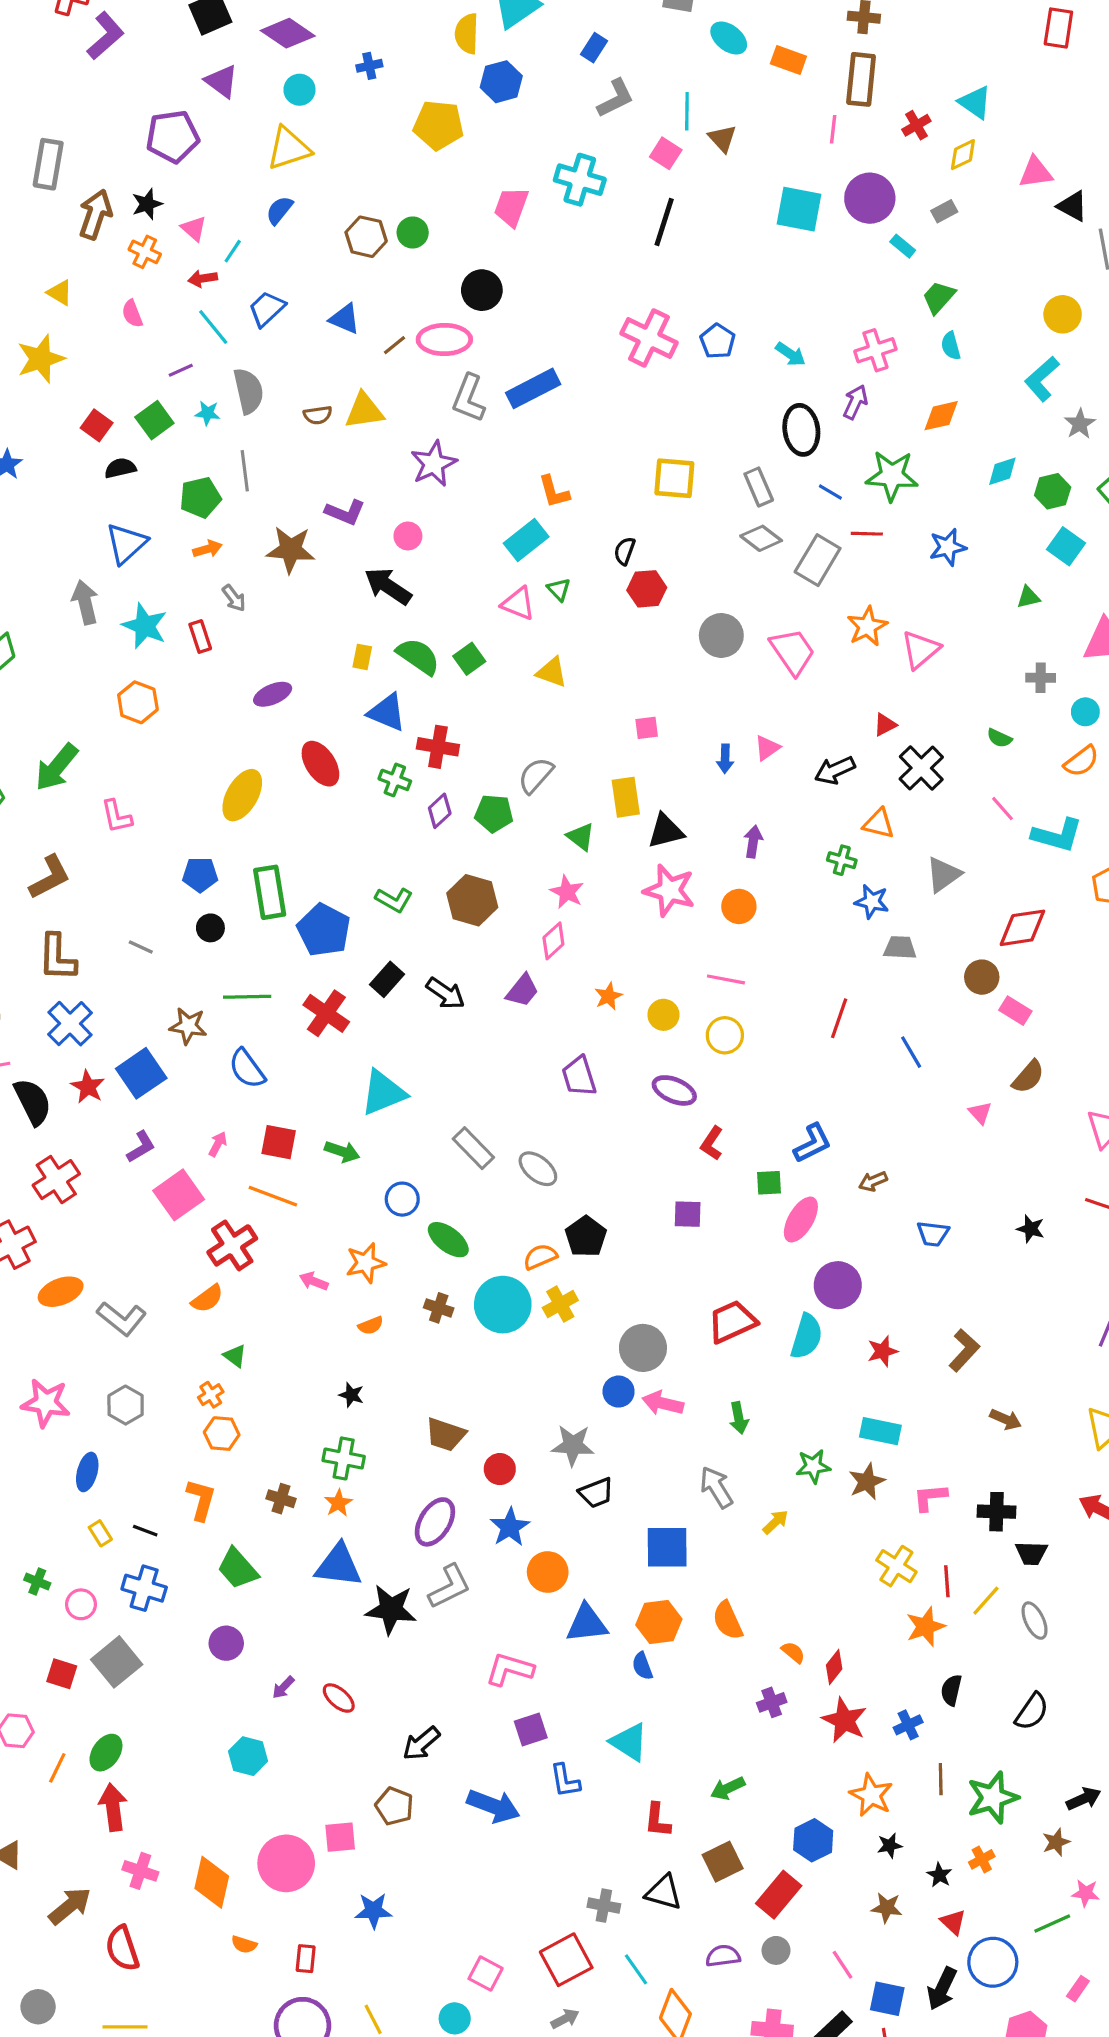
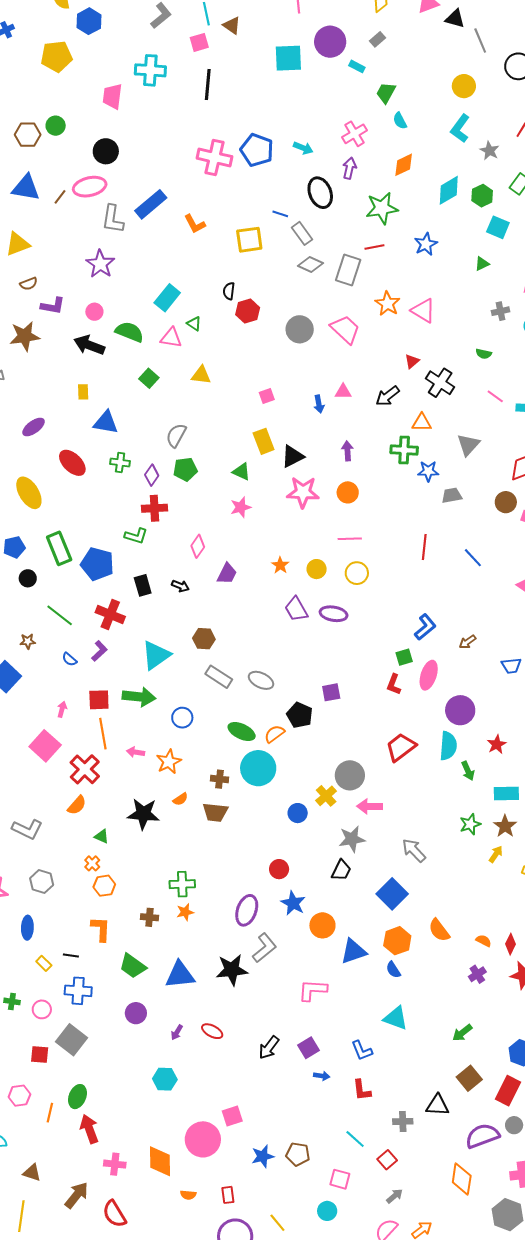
pink square: (666, 153) -> (199, 42), turned -36
blue triangle: (345, 319) -> (26, 188), size x1.4
blue pentagon: (718, 341) -> (257, 150), size x1.5
yellow triangle: (364, 411) -> (18, 244), moved
brown semicircle: (318, 415) -> (29, 284), moved
cyan diamond: (1002, 471) -> (449, 190), size x1.4
orange L-shape: (554, 492) -> (195, 224), moved
blue line: (830, 492) -> (280, 214), moved
pink triangle: (920, 650) -> (423, 311), turned -36
green semicircle: (418, 656) -> (129, 332), moved
red cross: (438, 747) -> (154, 508), moved
pink triangle: (767, 748) -> (343, 392), turned 48
gray semicircle: (536, 775) -> (176, 435), moved
yellow ellipse: (242, 795) -> (29, 493), turned -48
green cross: (842, 860) -> (404, 450), size x1.5
pink star: (567, 892) -> (241, 507), turned -30
brown hexagon: (472, 900) -> (204, 639), moved, size x0.7
pink diamond: (553, 941) -> (198, 546), moved
black rectangle: (387, 979) -> (143, 585), turned -45
black arrow: (445, 993) -> (180, 586), size x0.7
green line: (247, 997) -> (60, 615), turned 52
brown star: (188, 1026) -> (28, 641), size x0.7
blue semicircle: (247, 1069) -> (69, 659), size x0.6
purple trapezoid: (579, 1076) -> (296, 609), moved
red L-shape: (712, 1143) -> (394, 684), moved
purple L-shape: (141, 1147) -> (99, 651), moved
green arrow: (342, 1151) -> (139, 697), size x1.5
orange line: (273, 1196) -> (103, 734), turned 72
purple square: (688, 1214) -> (331, 692), moved
green ellipse: (448, 1240) -> (242, 732), moved
pink arrow: (314, 1281) -> (136, 752), moved
yellow cross: (560, 1304) -> (326, 796), moved
blue circle: (619, 1392) -> (298, 813), moved
black star: (351, 1395) -> (143, 814), moved, size x2.0
green arrow: (739, 1418) -> (468, 771), moved
brown trapezoid: (445, 1435) -> (215, 812), moved
gray star: (573, 1445) -> (352, 839), moved
black trapezoid: (596, 1493) -> (341, 870), turned -30
orange star: (338, 1503) -> (185, 912), turned 30
yellow arrow: (775, 1522) -> (496, 854), moved
blue square: (667, 1547) -> (392, 894), turned -32
blue triangle: (339, 1565) -> (180, 975), moved
purple square: (531, 1729) -> (309, 1048), moved
brown pentagon: (394, 1806) -> (298, 1154), moved
blue arrow: (493, 1806) -> (322, 1076), size x0.5
red L-shape: (657, 1820) -> (362, 1090), moved
purple semicircle: (723, 1956) -> (482, 1136), size x1.6
red square: (566, 1960) -> (387, 1160), size x0.6
cyan line: (636, 1969) -> (355, 1139), moved

